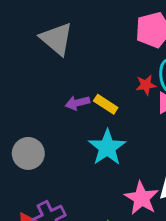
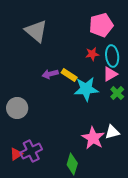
red star: (146, 85) -> (92, 54), moved
cyan star: (107, 147) -> (86, 89), moved, turned 30

